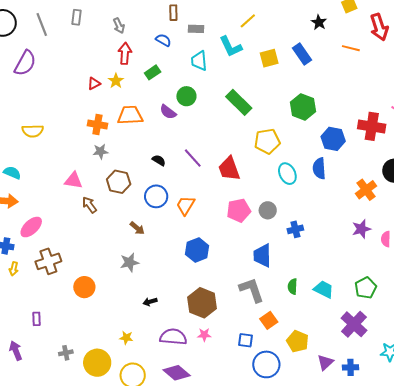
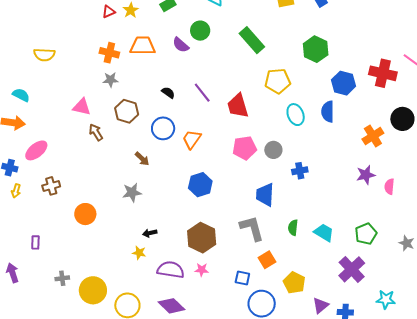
brown cross: (48, 261) -> (51, 186), size x0.7
yellow star: (126, 338) -> (139, 253), moved

